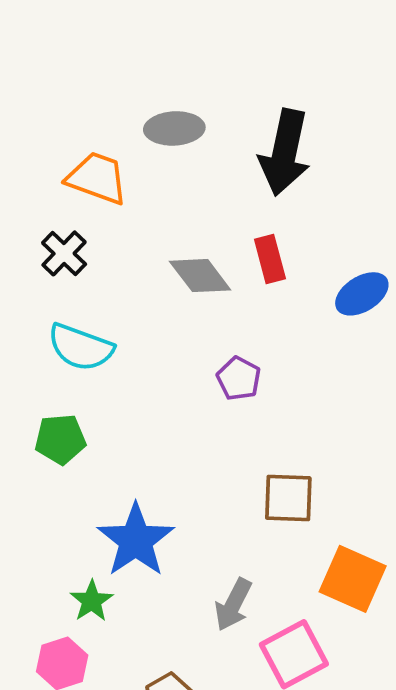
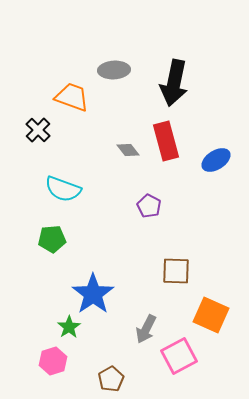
black cross: (64, 253) -> (38, 130), moved
red rectangle: (270, 259) -> (166, 141), size x1.5
gray diamond: (200, 276) -> (128, 150), size x0.7

